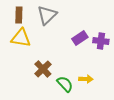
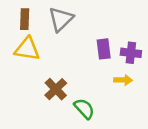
purple rectangle: (80, 38) -> (104, 49), turned -63
yellow arrow: (86, 79) -> (123, 80), moved

